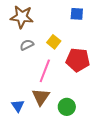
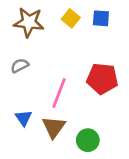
yellow square: (54, 42) -> (71, 18), moved
gray semicircle: (27, 45) -> (20, 66), moved
blue triangle: (18, 106) -> (24, 118), moved

